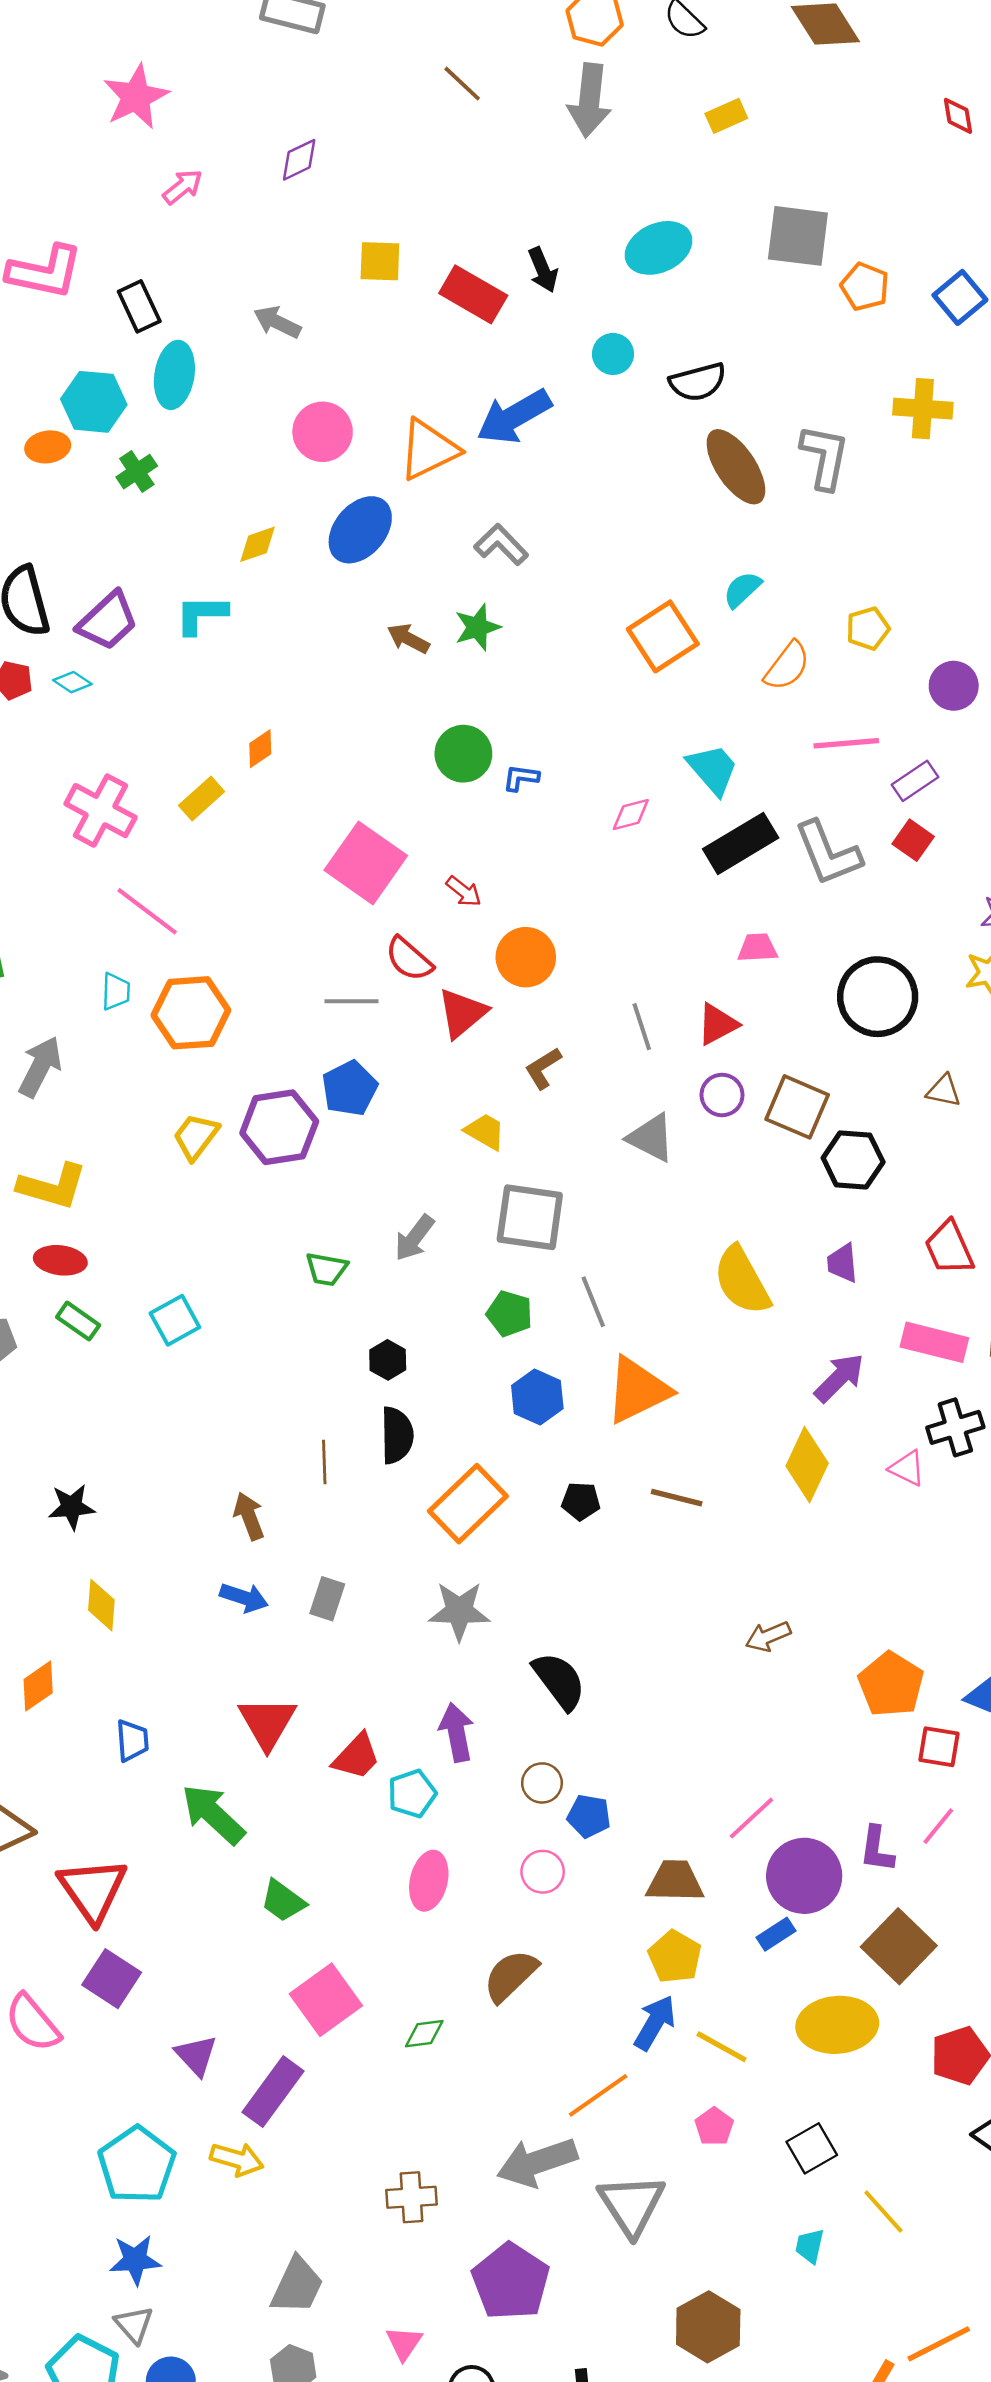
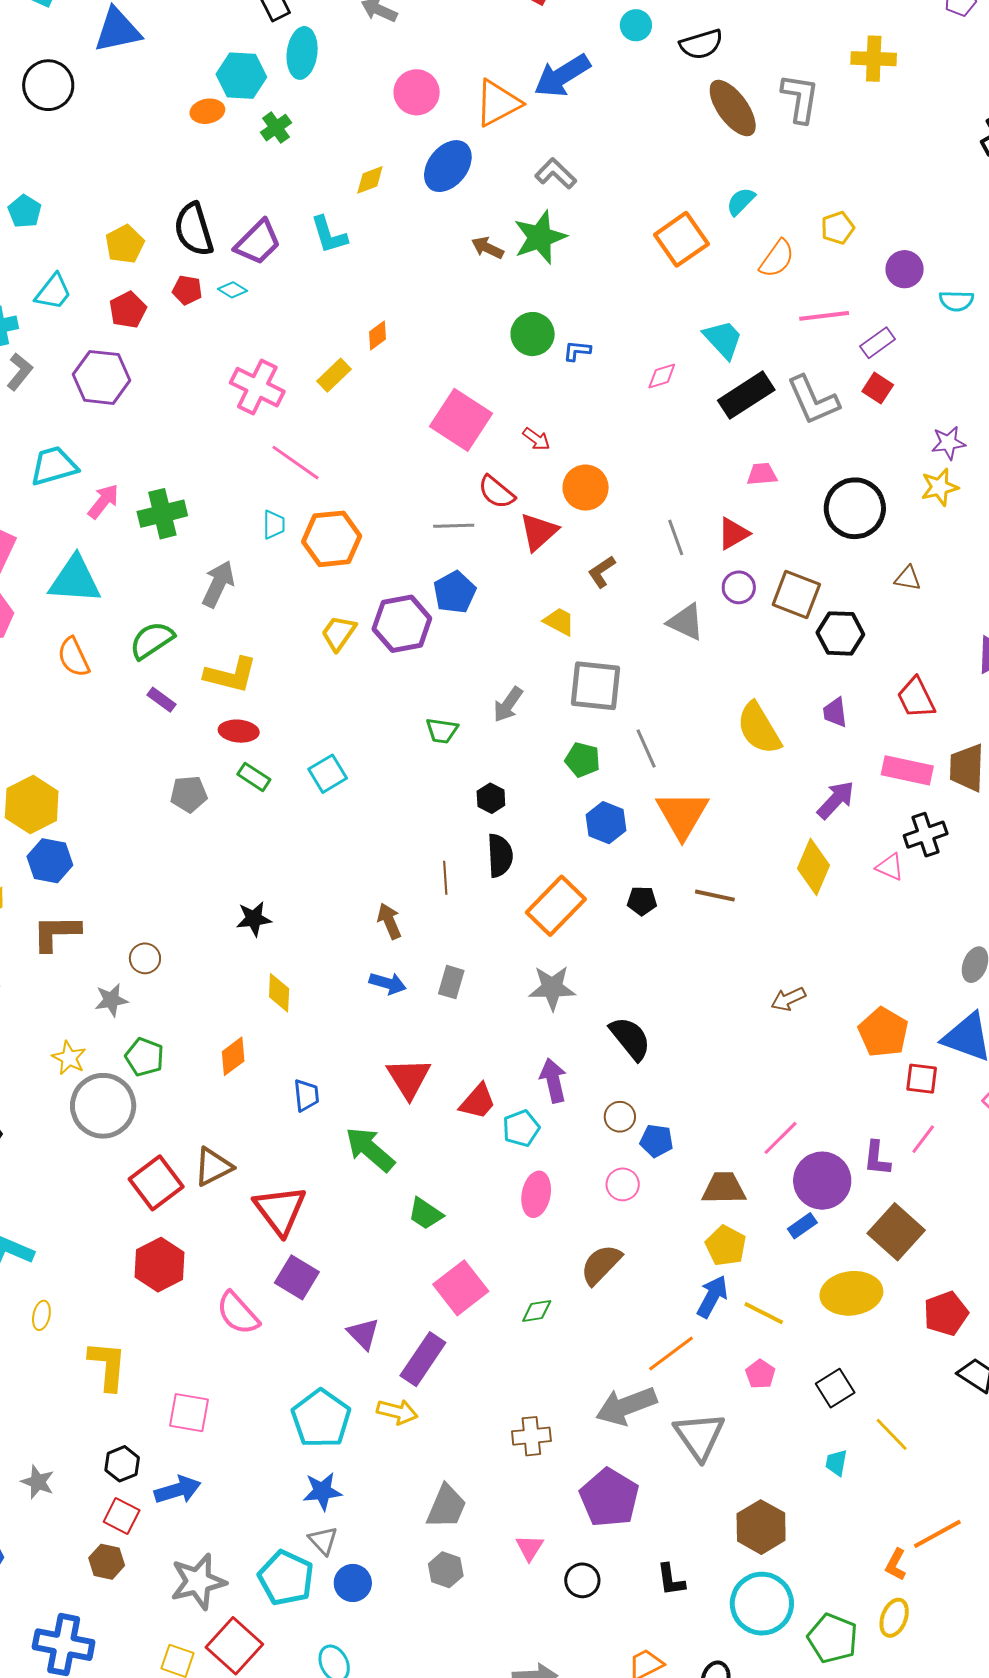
cyan L-shape: (201, 614) -> (329, 235), turned -105
green star: (477, 627) -> (540, 237), size x1.5
orange triangle: (638, 1390) -> (682, 815), turned -32

